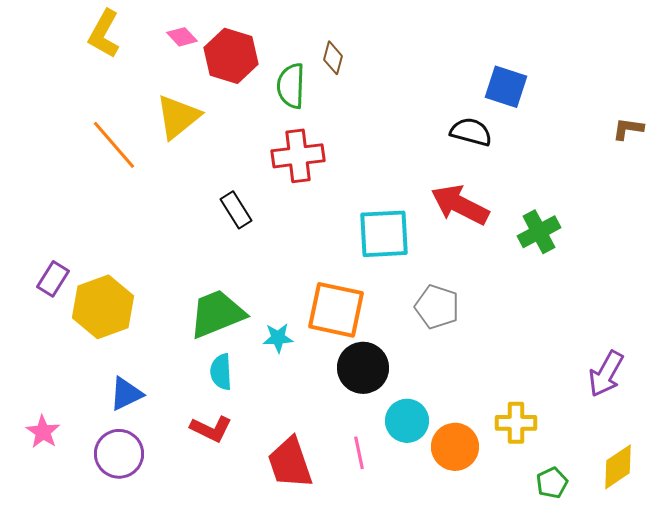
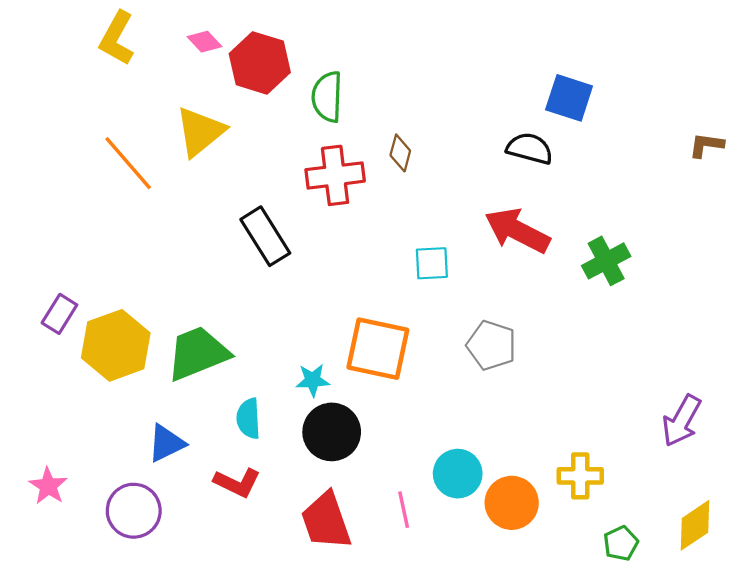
brown diamond: (333, 58) -> (400, 153), moved
black rectangle: (236, 210) -> (265, 236), size x1.4
cyan square: (384, 234) -> (432, 263), size x0.6
green trapezoid: (217, 314) -> (198, 353), moved
black circle: (363, 368) -> (332, 432), moved
blue triangle: (126, 394) -> (166, 443), moved

